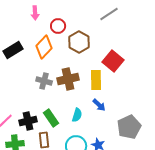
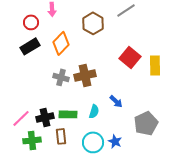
red circle: (58, 26) -> (31, 22), moved
brown hexagon: (79, 42) -> (93, 23), moved
yellow rectangle: (96, 80) -> (155, 65), moved
green rectangle: (51, 118) -> (68, 114), turned -54

